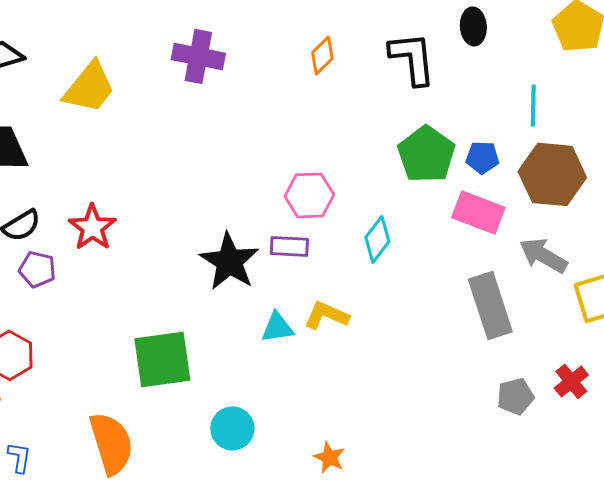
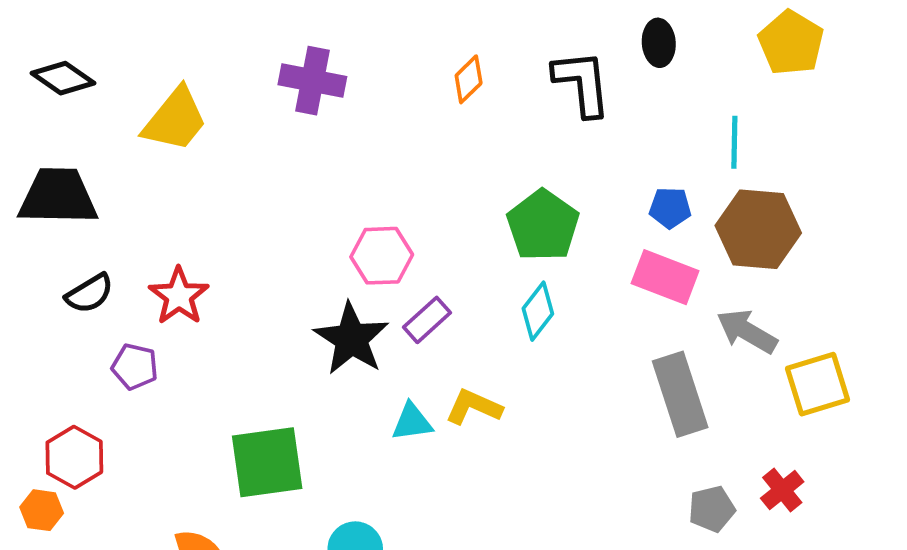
green pentagon: (426, 154) -> (543, 225), moved
pink hexagon: (309, 195) -> (382, 256), moved
purple rectangle: (289, 246) -> (427, 320), turned -45
purple pentagon: (37, 269) -> (135, 367), moved

